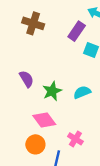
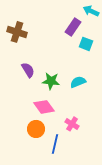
brown cross: (33, 23) -> (17, 32), moved
green star: (52, 91) -> (51, 81), turned 30

